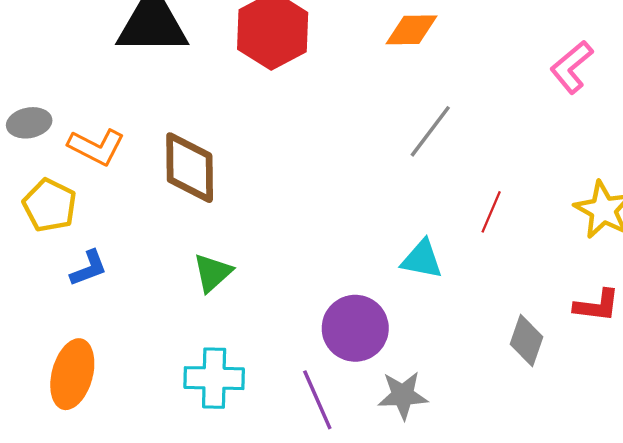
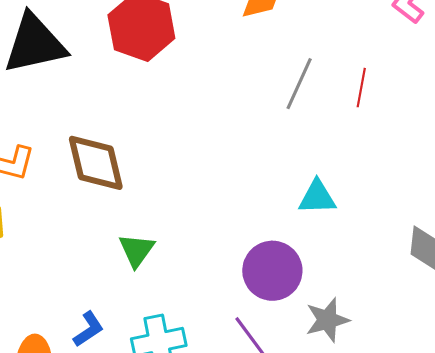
red line: (491, 212) -> (361, 88), moved
blue L-shape: (89, 268) -> (88, 329), moved

